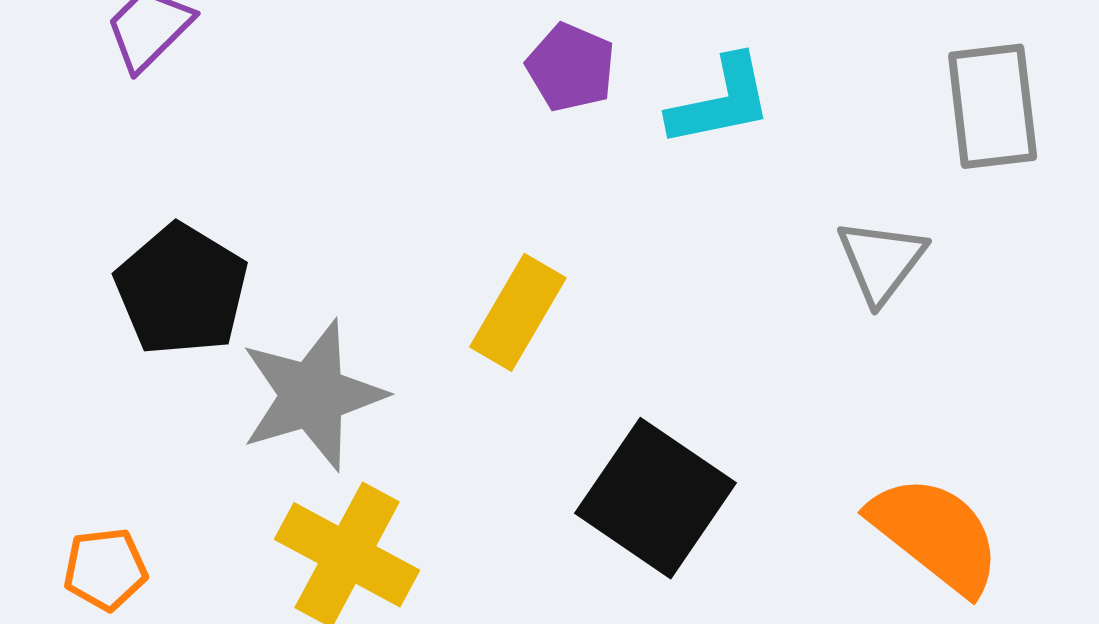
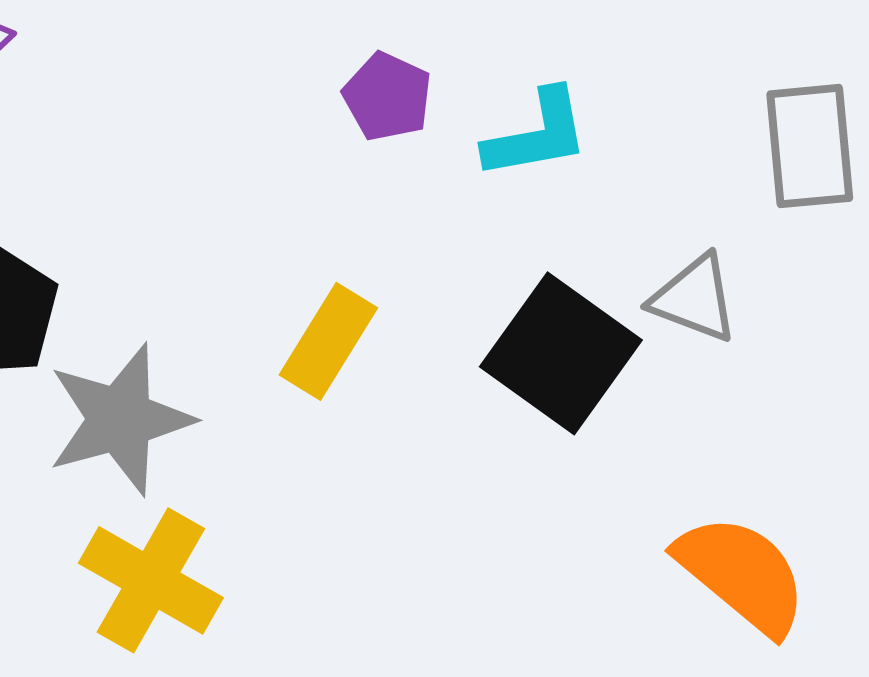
gray triangle: (881, 261) -> (694, 299), turned -48
black square: (656, 498) -> (561, 353), moved

